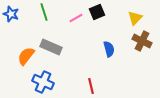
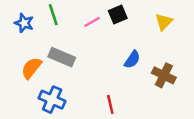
blue star: (11, 14) -> (24, 23), moved
brown cross: (142, 41) -> (164, 75), moved
blue semicircle: (109, 49) -> (132, 60), turned 49

